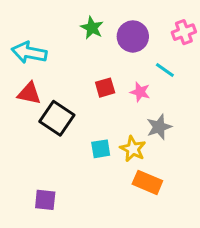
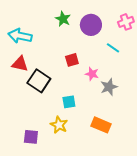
pink star: (140, 92) -> (92, 74), moved
yellow star: (133, 149) -> (59, 125), moved

